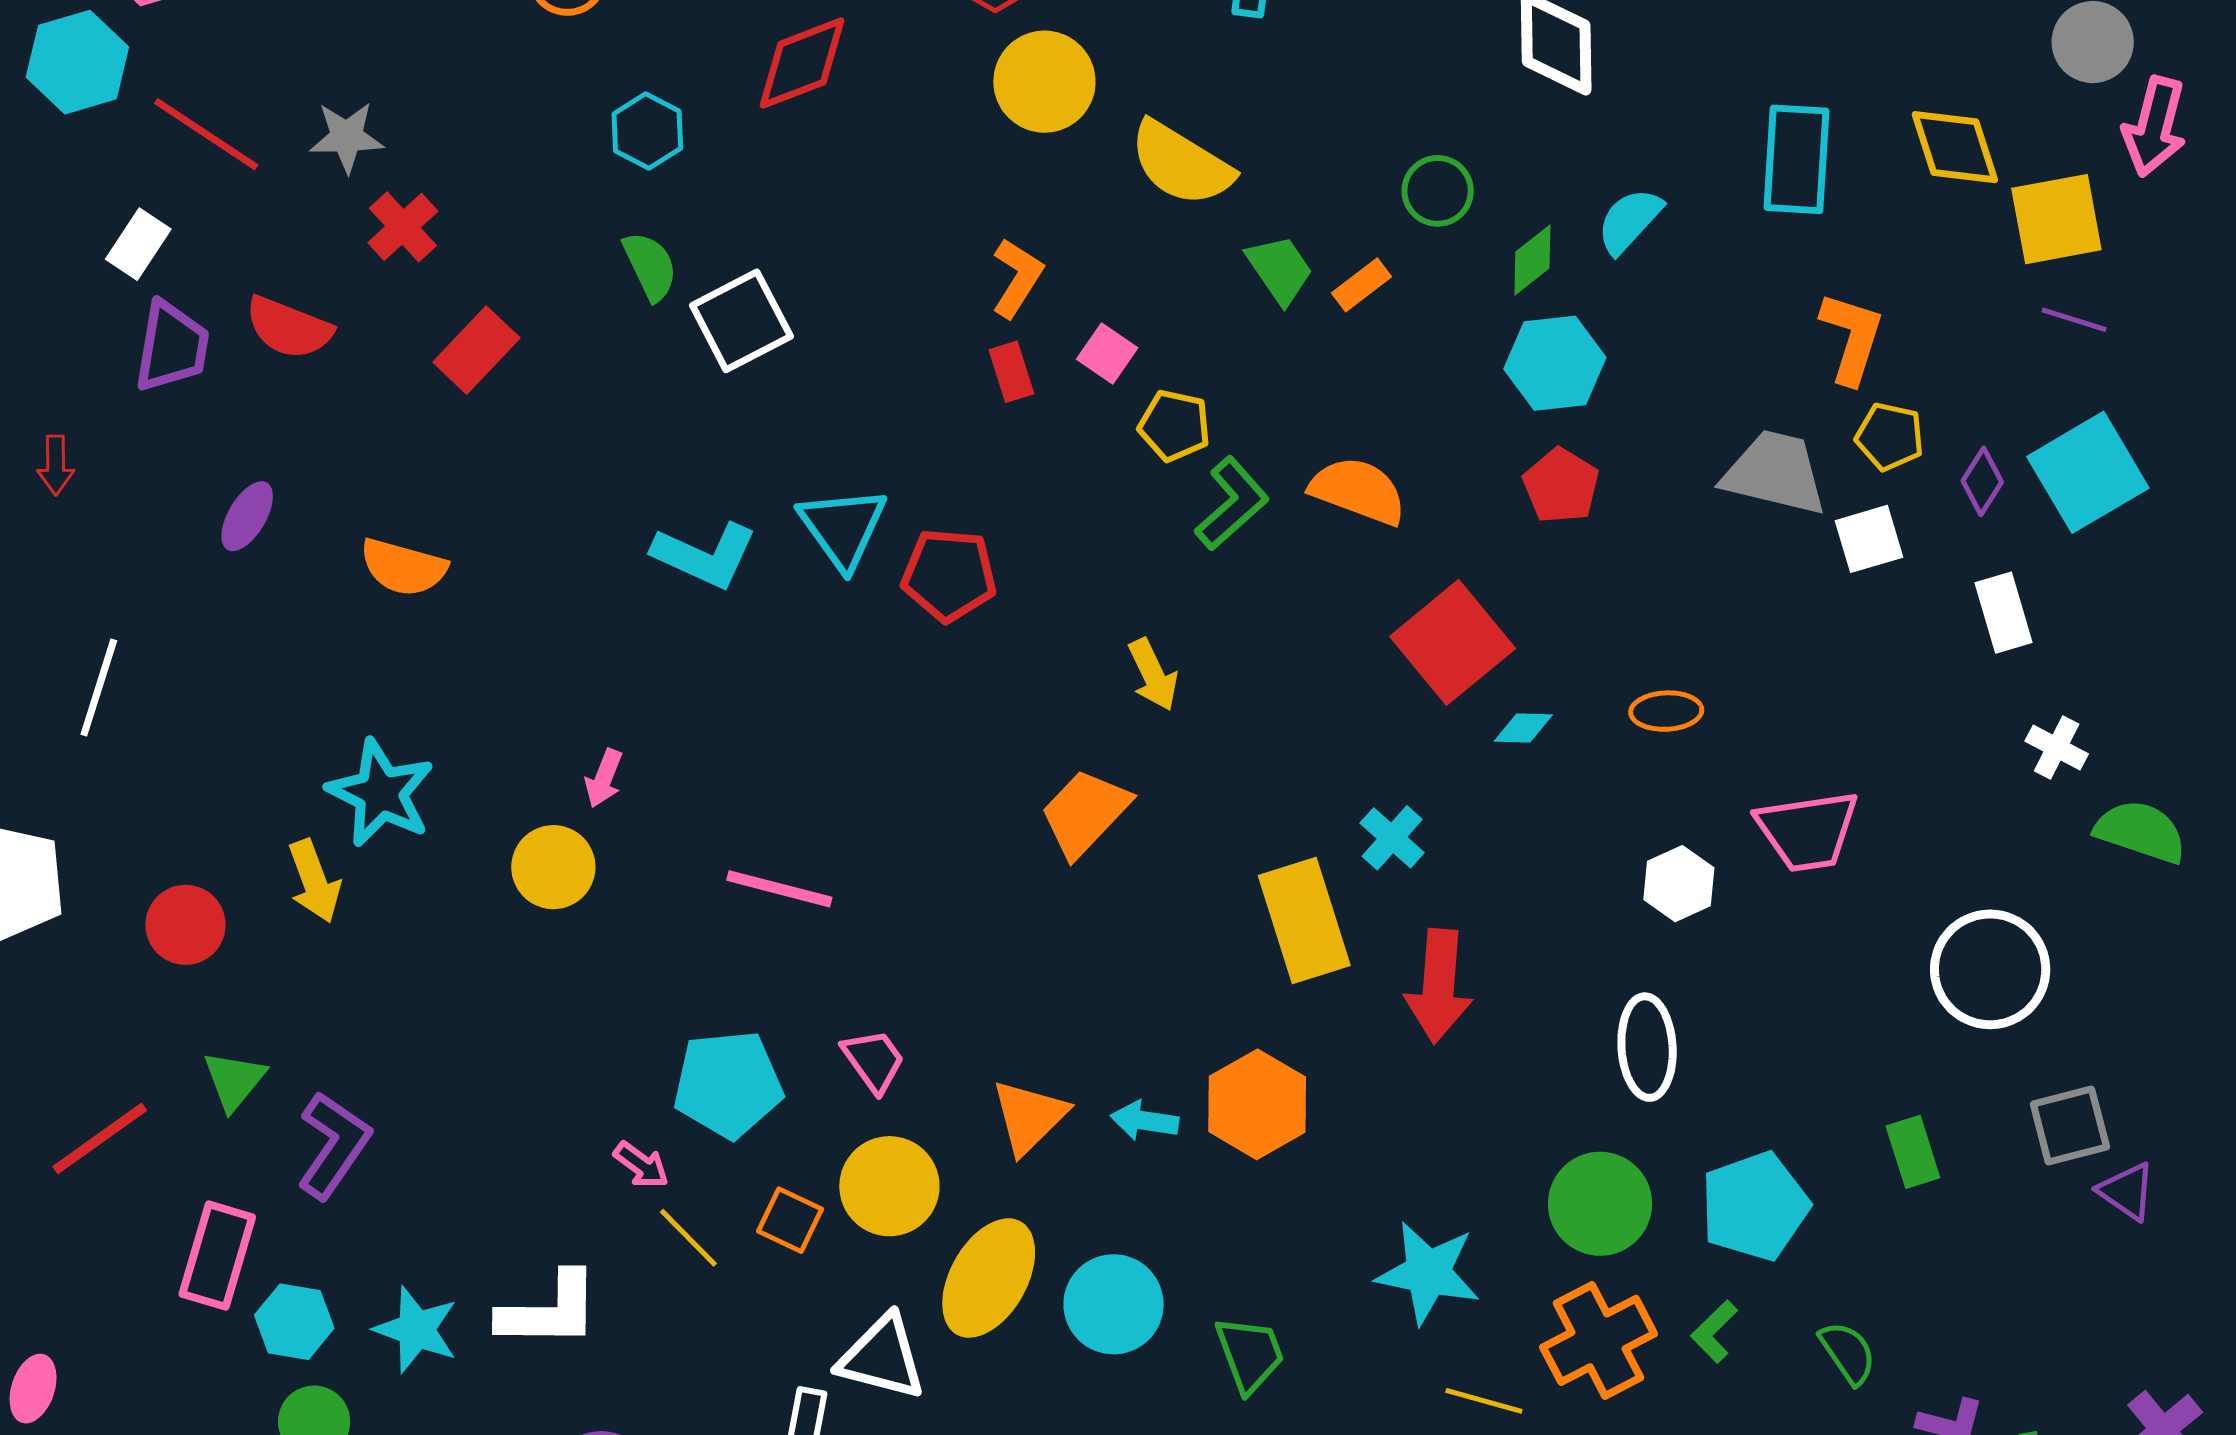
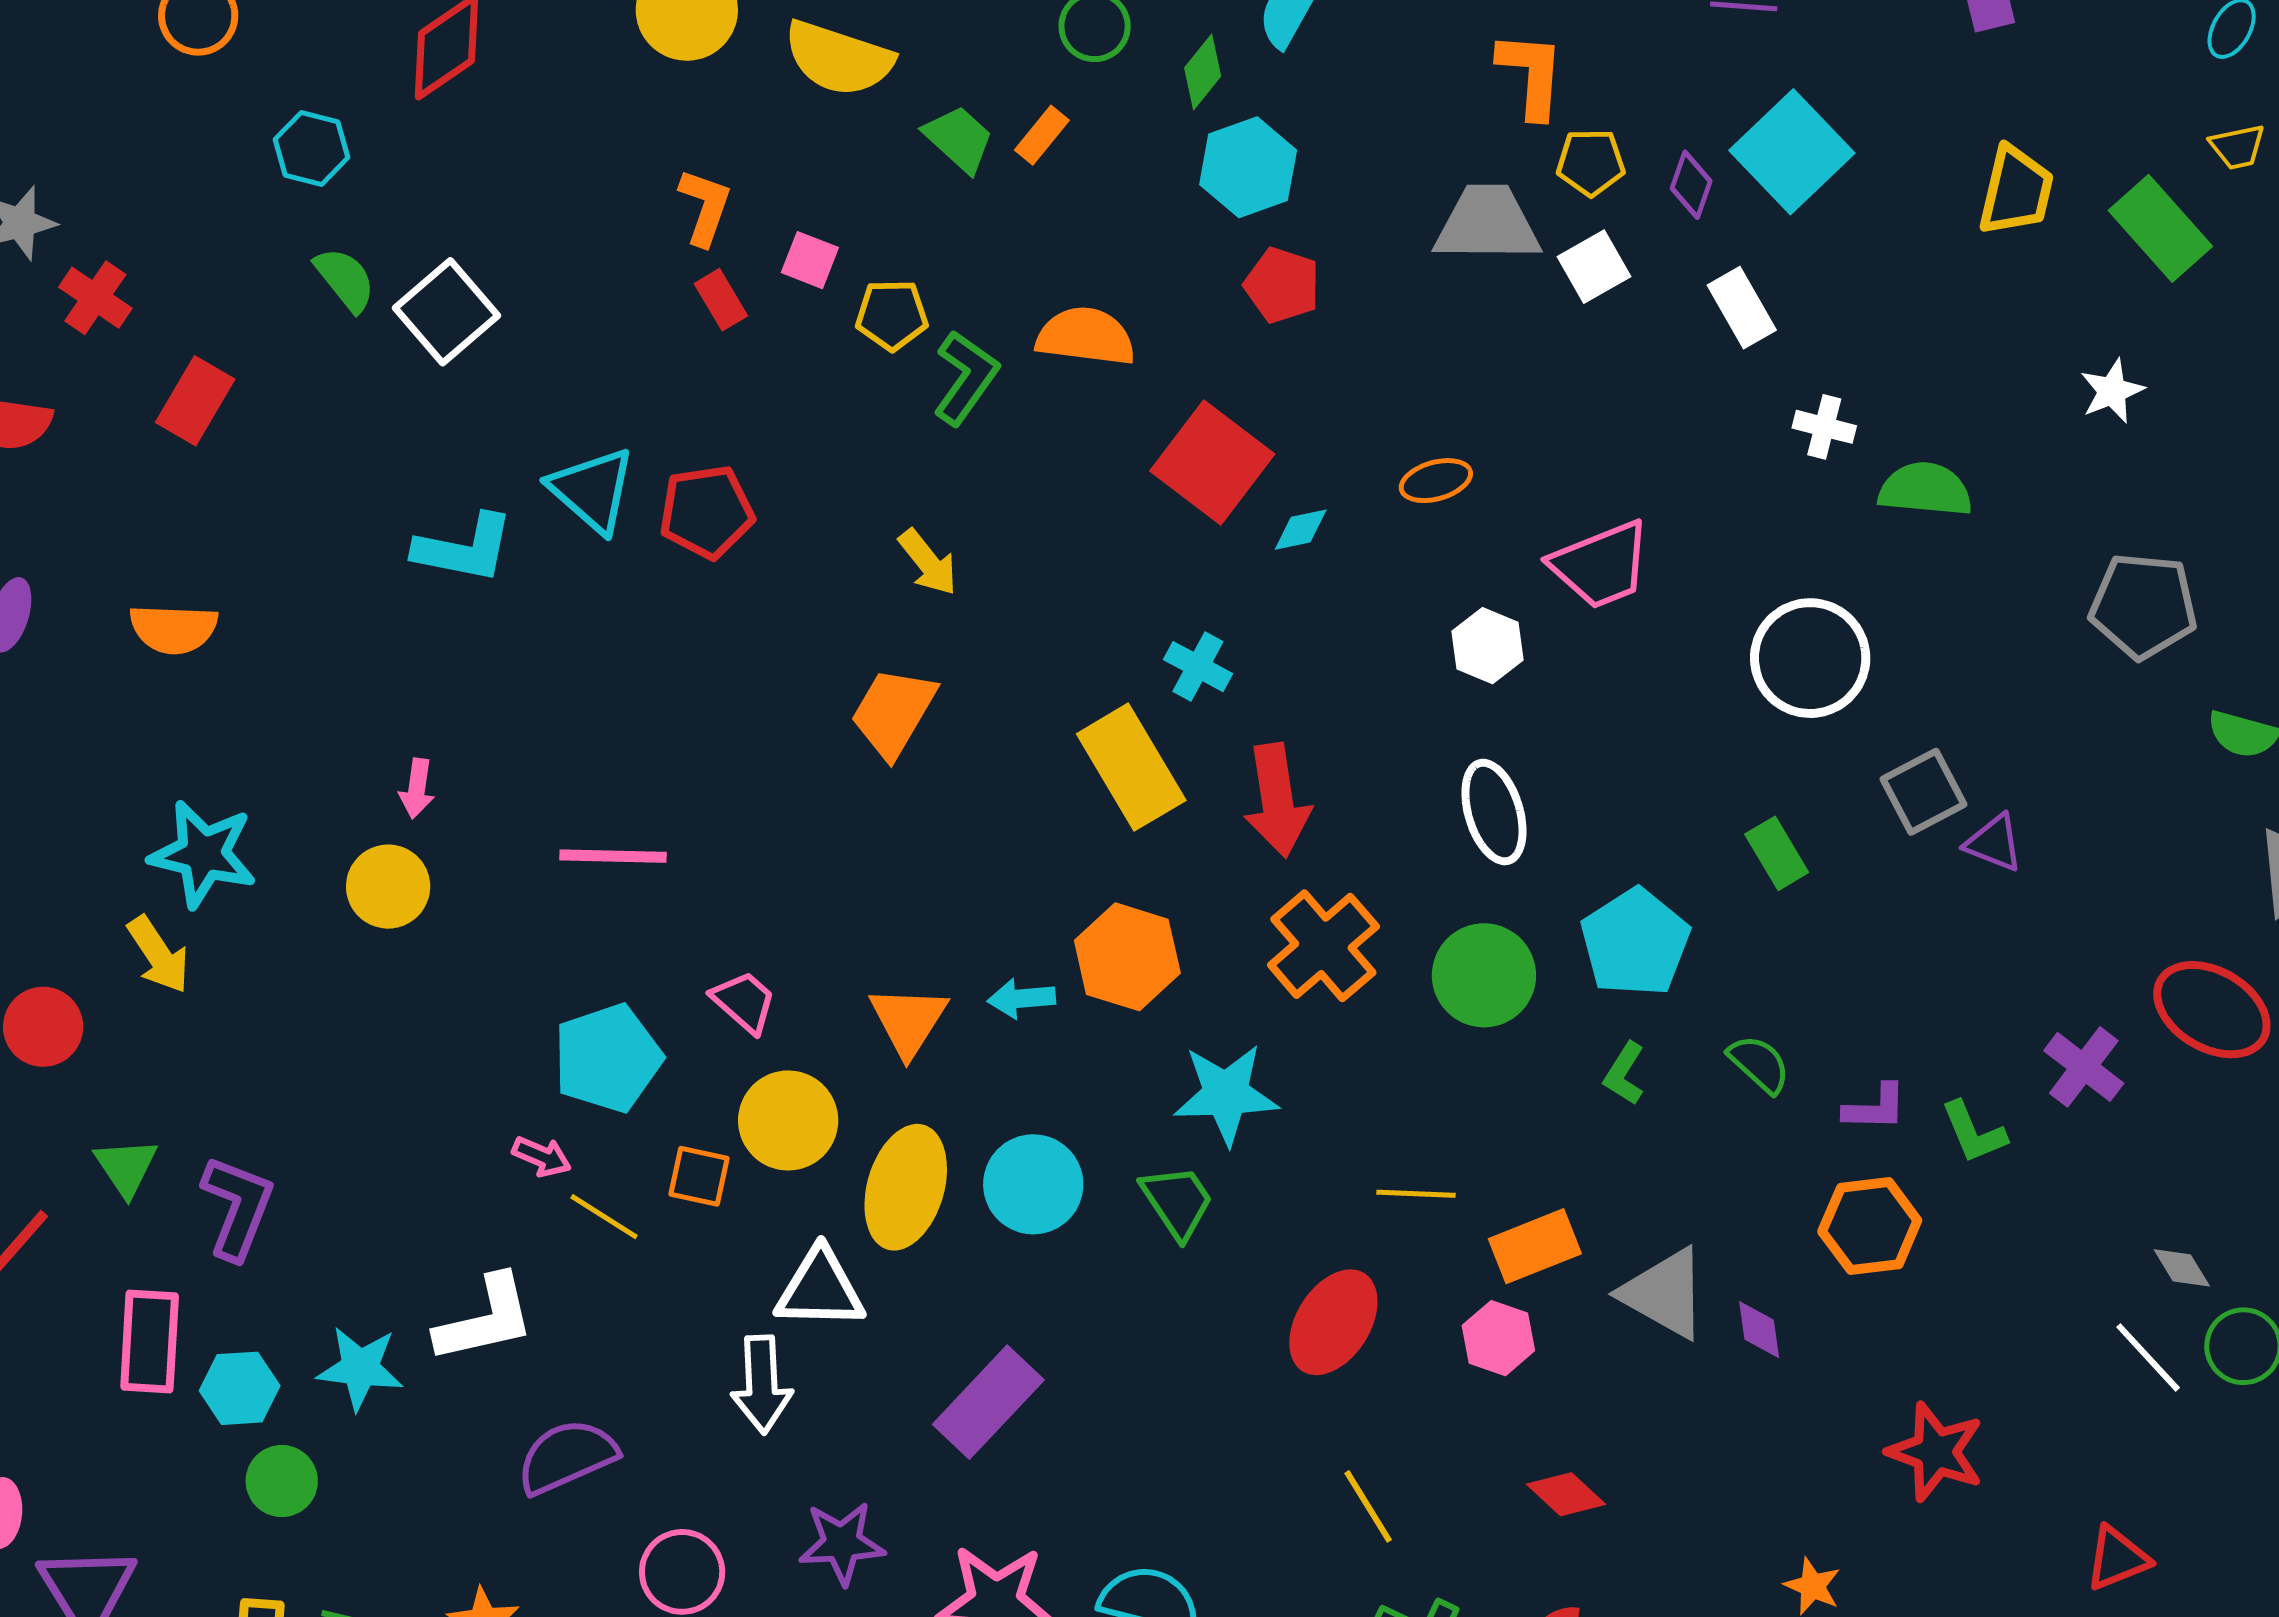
cyan star: (1428, 1273) -> (1226, 1094), moved
orange cross: (1599, 1340) -> (1323, 946), moved

